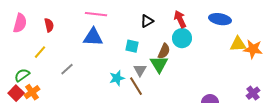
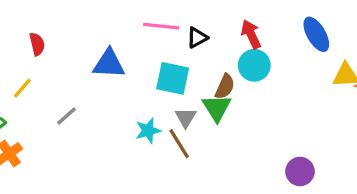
pink line: (96, 14) -> (161, 26), moved
blue ellipse: (220, 19) -> (316, 34), turned 50
cyan square: (132, 46) -> (173, 78), size x1.5

